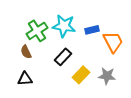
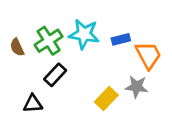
brown semicircle: (26, 52) -> (17, 47), moved
black rectangle: (63, 57) -> (55, 75), moved
gray star: (107, 76) -> (137, 87), moved

